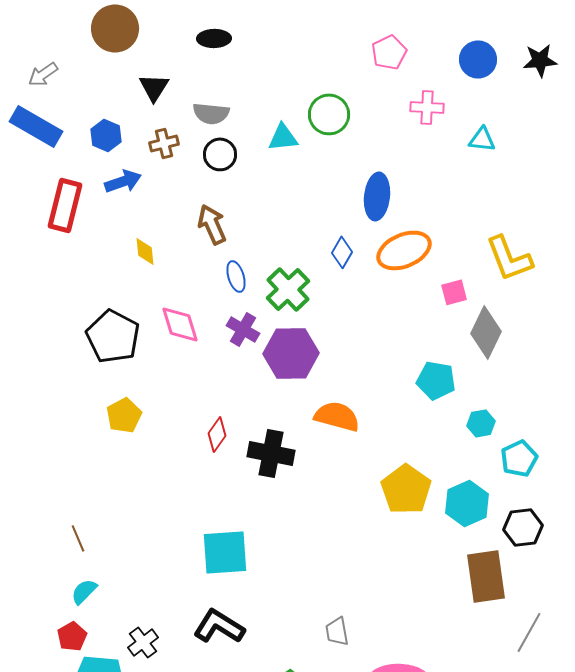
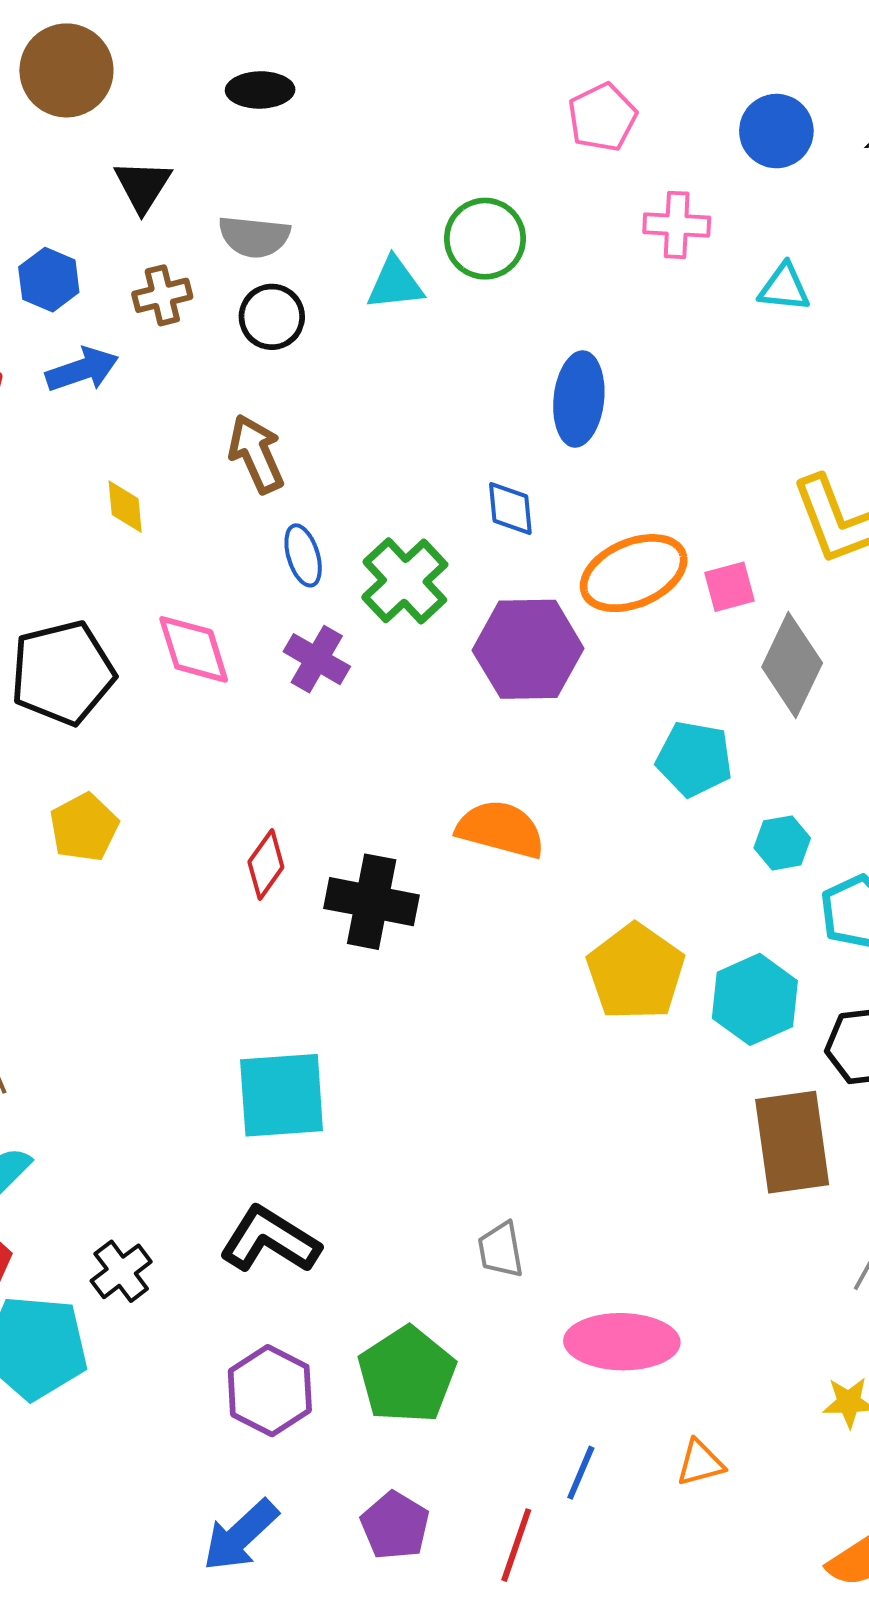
orange ellipse: (404, 250) -> (634, 573), moved
blue diamond: (342, 252) -> (510, 509), turned -36
black pentagon: (113, 336) -> (63, 673), turned 30
purple hexagon: (291, 353) -> (528, 649), moved

